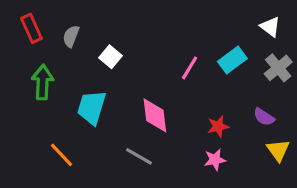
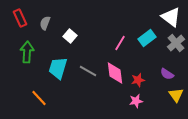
white triangle: (270, 27) -> (171, 17), size x1.5
pink diamond: (155, 115) -> (115, 73), moved
gray line: (139, 156) -> (88, 71), moved

